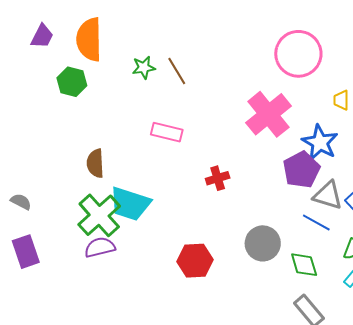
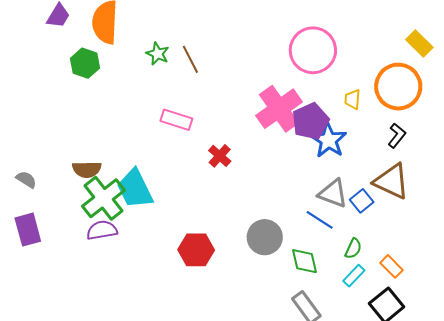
green star: (144, 67) -> (158, 54), turned 30
brown semicircle: (95, 163) -> (87, 169), moved, turned -92
purple pentagon: (301, 170) -> (310, 121), moved
red cross: (218, 178) -> (220, 156), moved, turned -35
cyan trapezoid: (130, 204) -> (135, 189), turned 42

